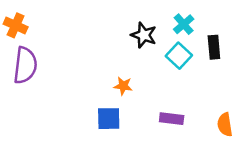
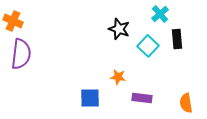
cyan cross: (184, 24) -> (160, 14), moved
orange star: (123, 86) -> (118, 77), moved

